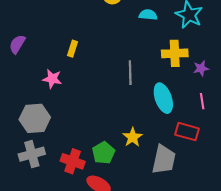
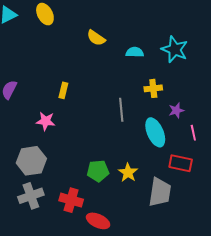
yellow cross: (175, 53) -> (153, 88), moved, size x0.7
purple star: (201, 68) -> (176, 110), moved
green pentagon: (104, 153) -> (98, 171), moved, turned 30

